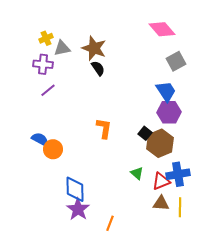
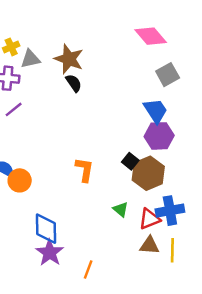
orange L-shape: (104, 128) -> (85, 170), moved

